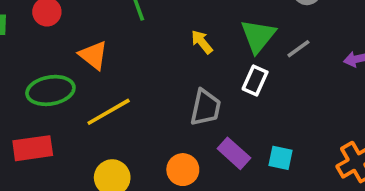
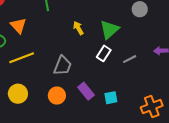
gray line: (298, 49) -> (130, 59), moved
gray trapezoid: (205, 108) -> (63, 66), moved
cyan square: (281, 158) -> (111, 98), turned -32

